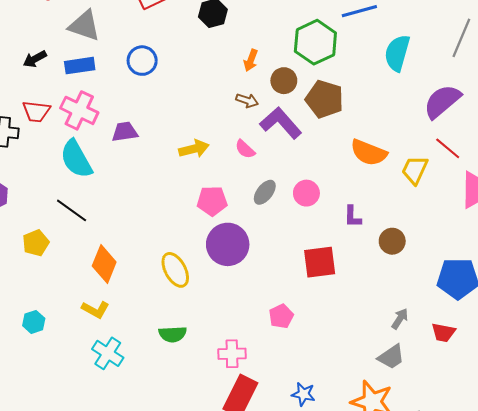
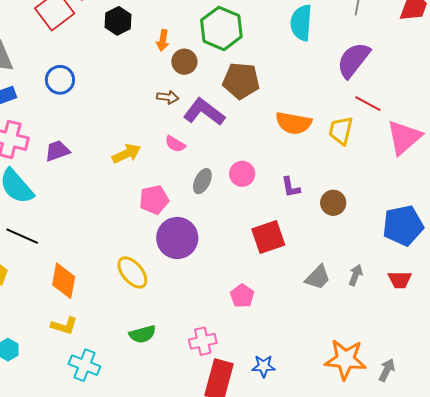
orange arrow: (251, 60) -> (163, 40), moved
brown circle: (284, 81) -> (184, 62), moved
gray trapezoid: (391, 357) -> (318, 277), moved
blue star: (303, 394) -> (264, 366), moved

